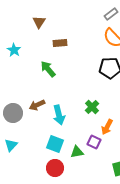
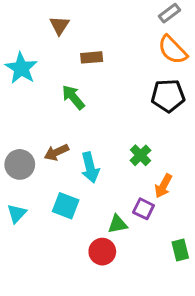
cyan star: (14, 50) -> (21, 68), size x1.5
cyan square: (55, 144) -> (66, 206), moved
red circle: (55, 168) -> (102, 252), moved

